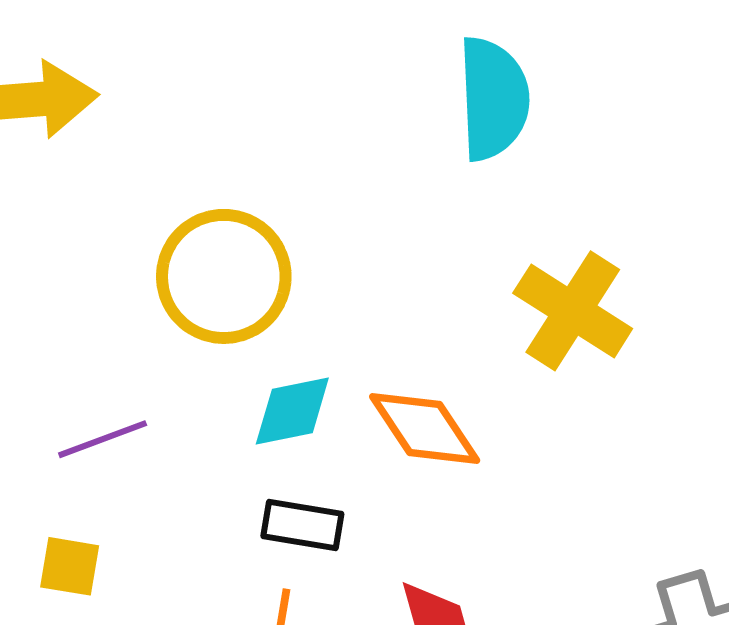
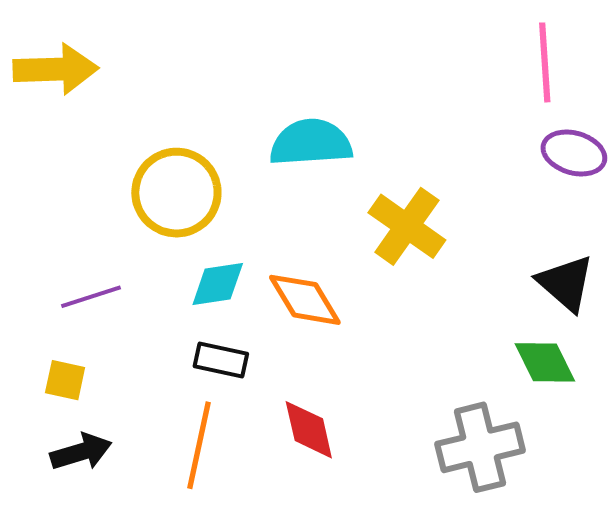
cyan semicircle: (493, 99) -> (311, 143), moved, turned -94

